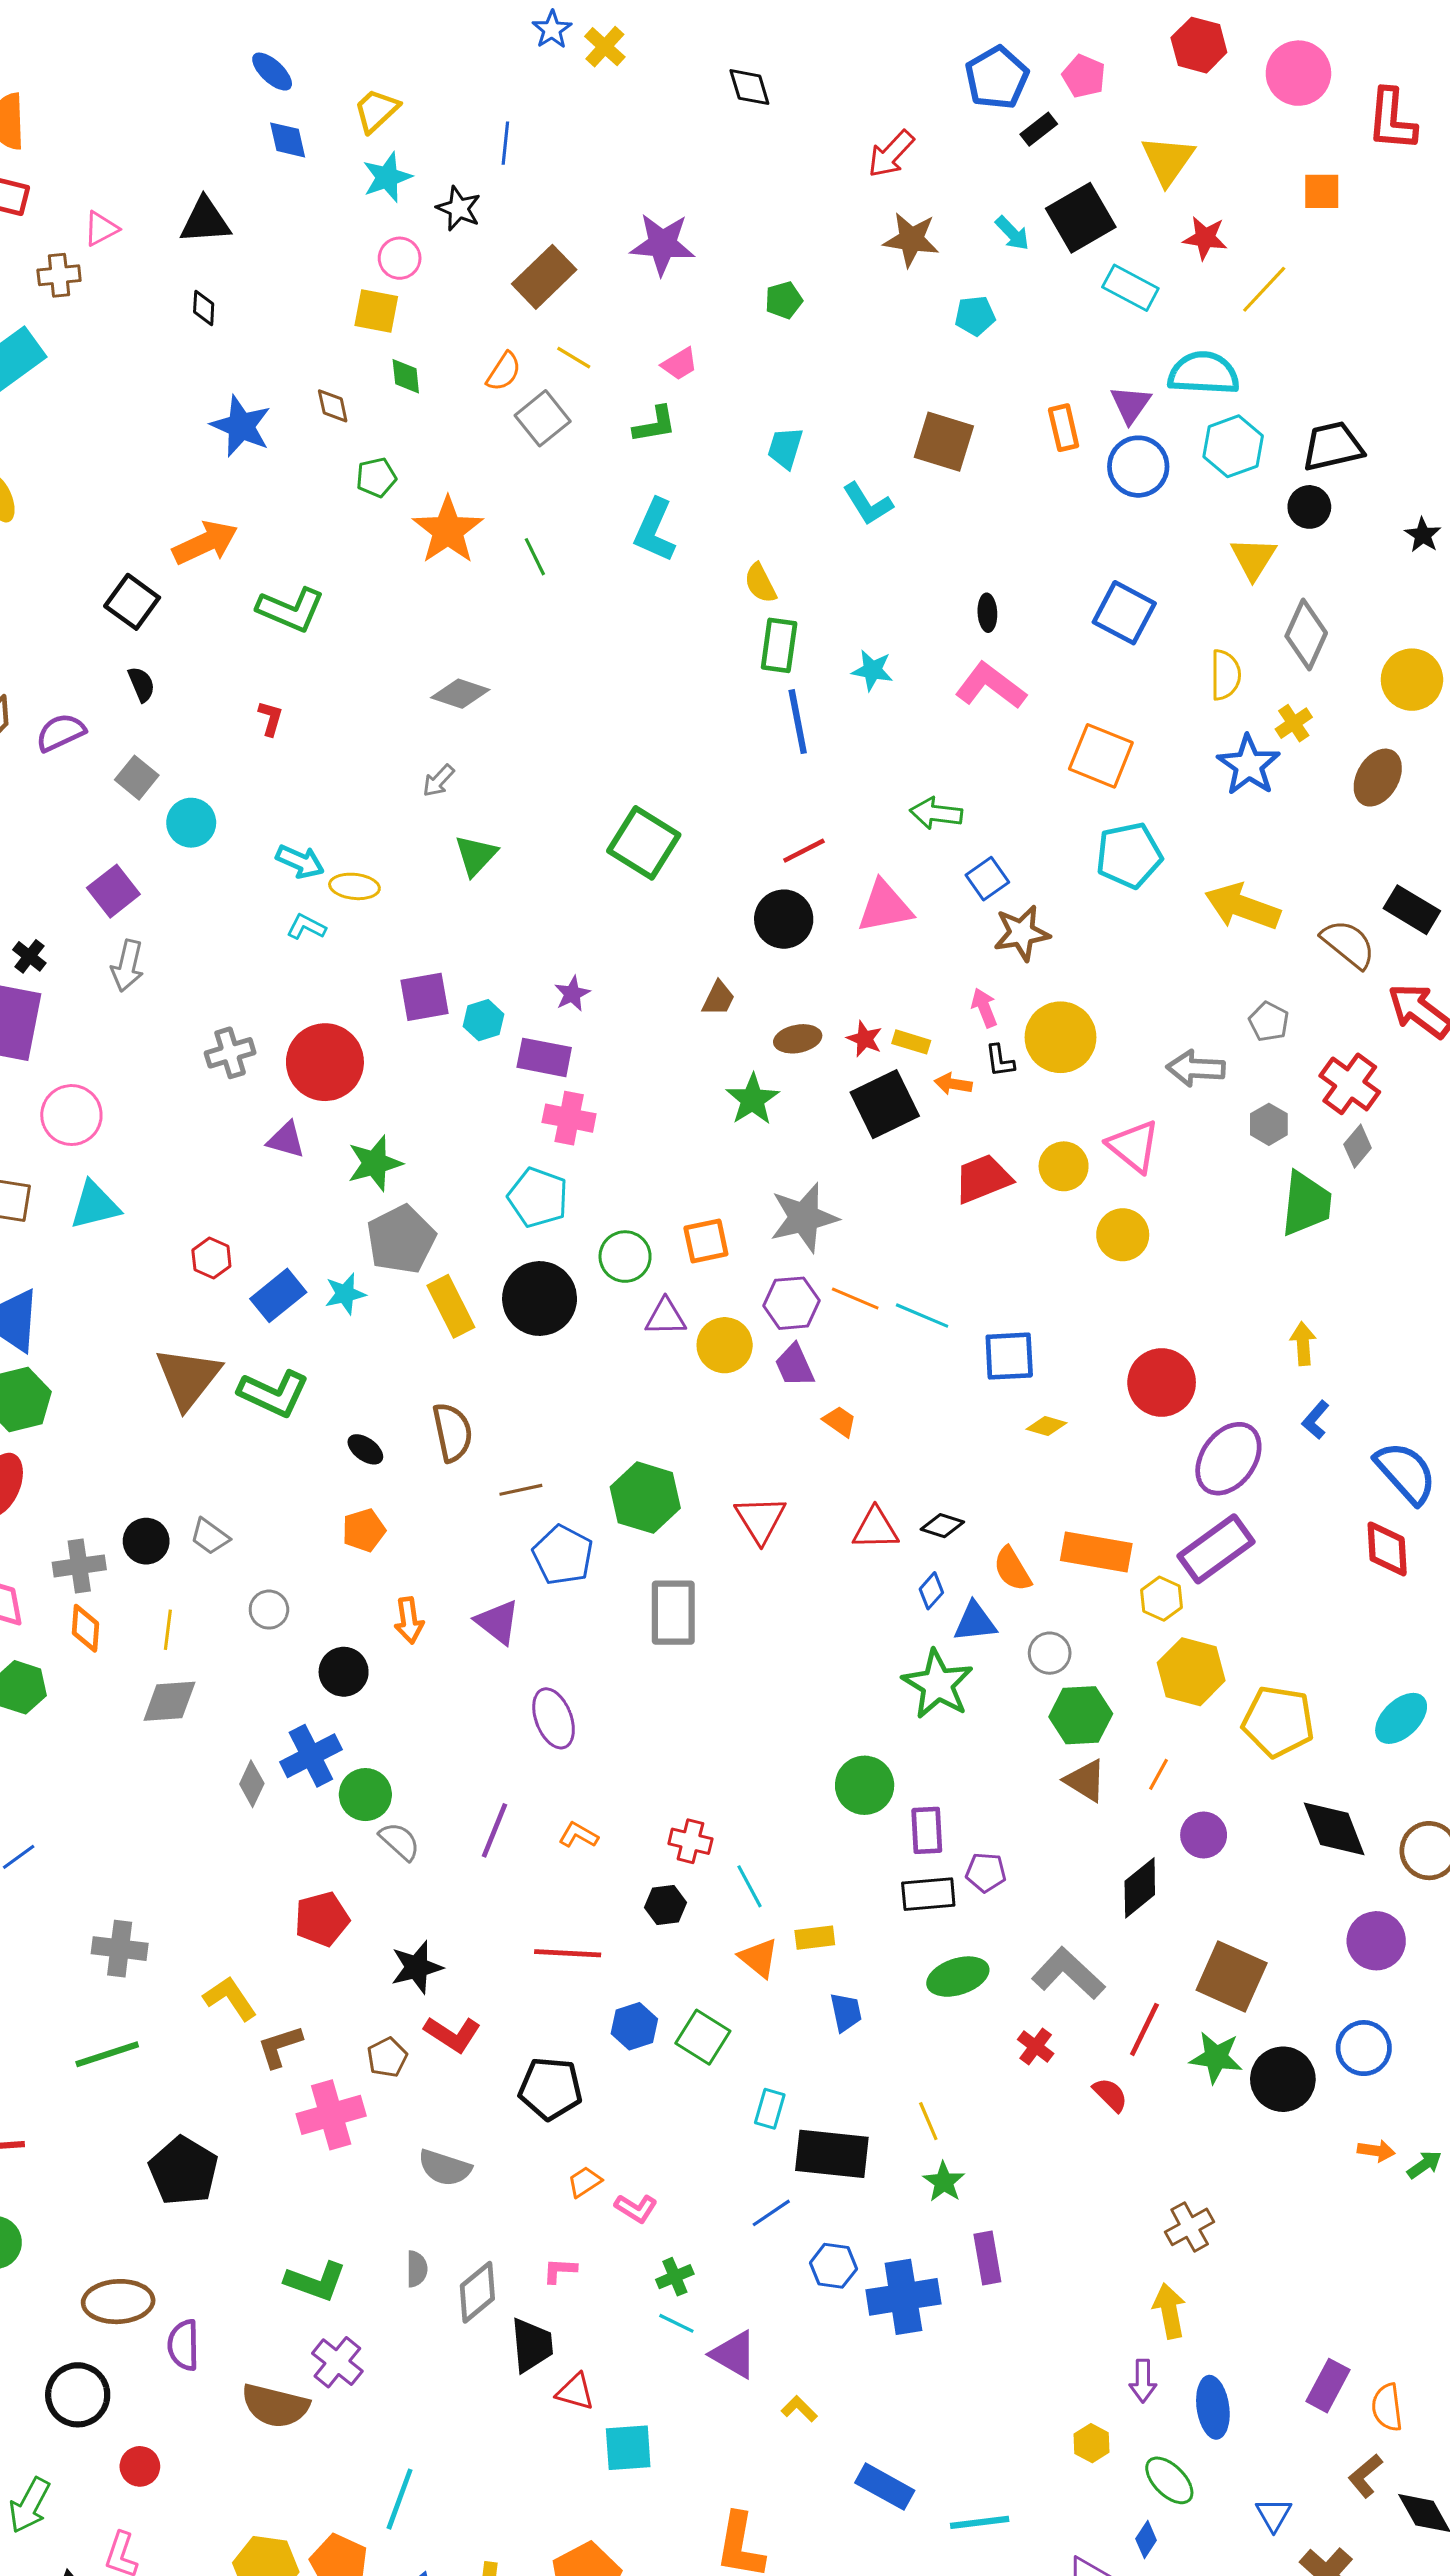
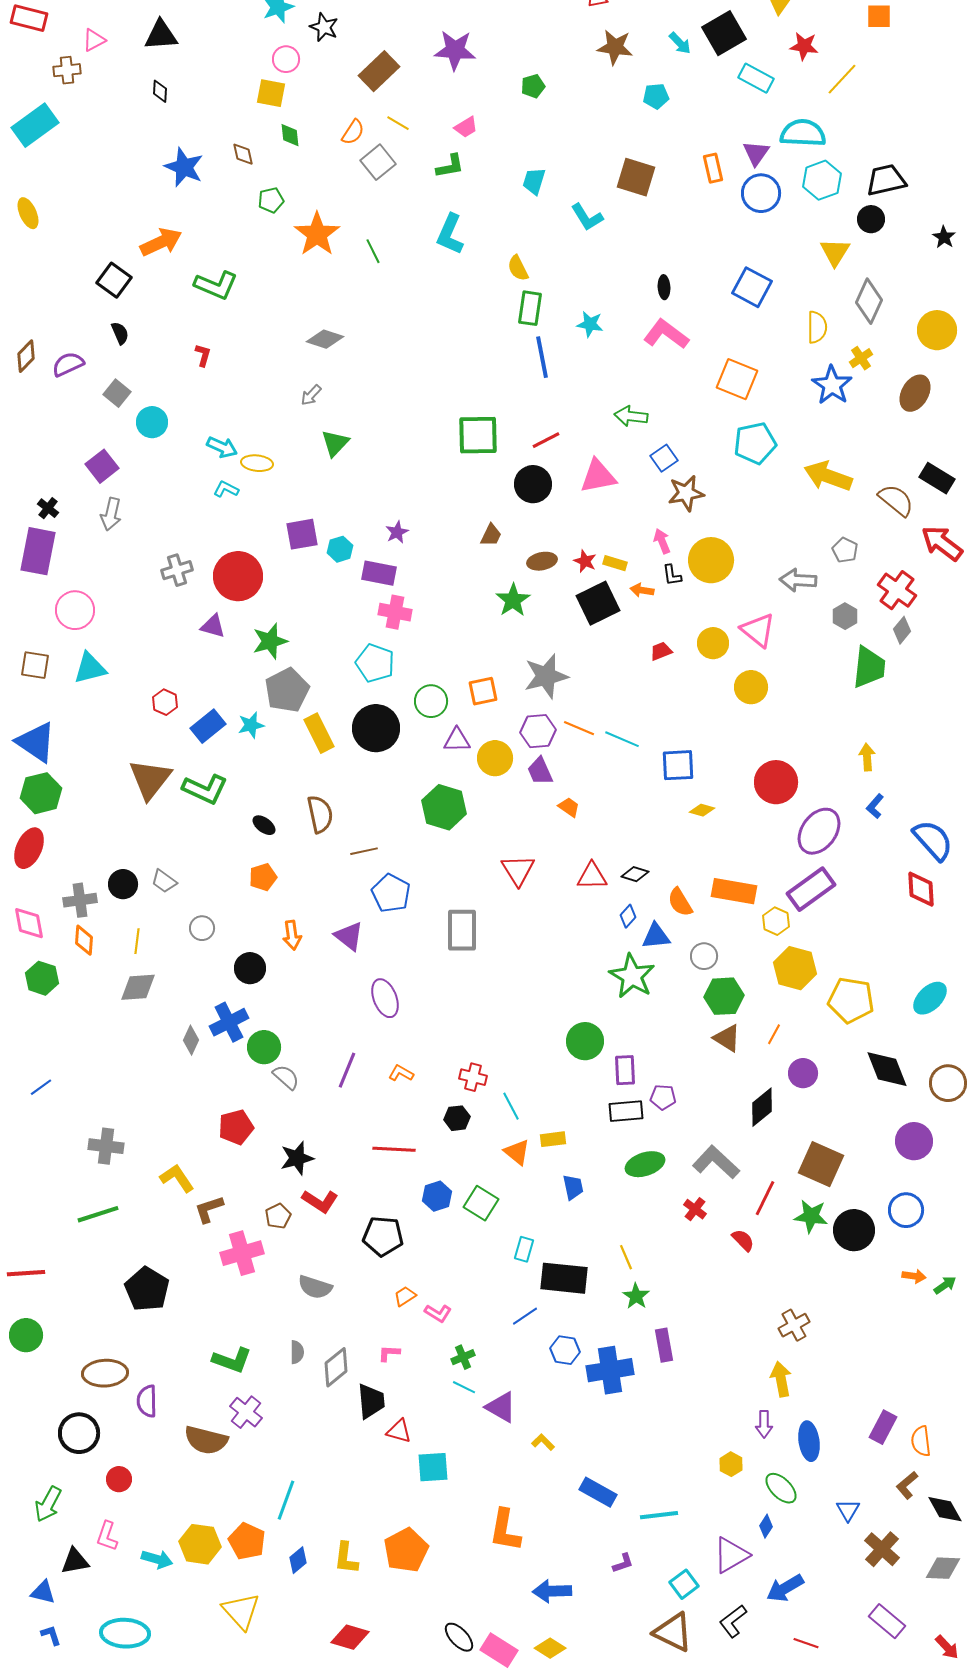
green square: (644, 843) -> (478, 435), moved, turned -33
red trapezoid: (983, 1179) -> (661, 651), size x0.6
green hexagon: (645, 1498) -> (444, 807), moved

